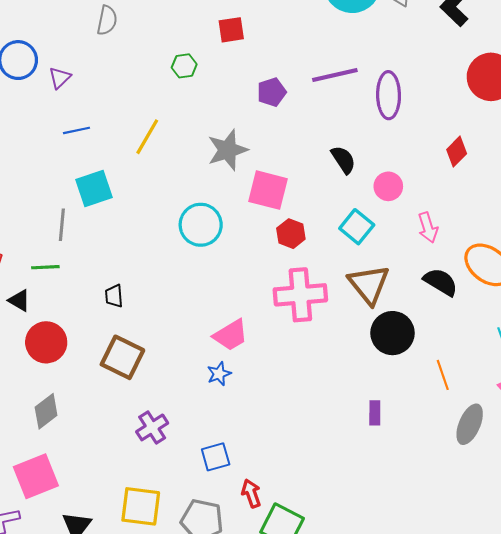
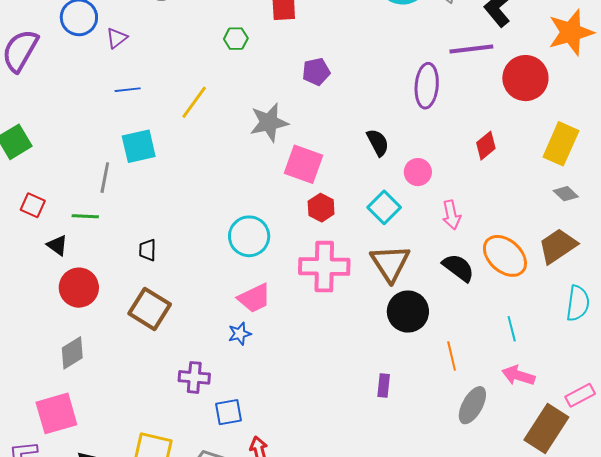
purple line: (335, 75) -> (471, 49), moved
cyan circle: (201, 225) -> (249, 236), moved
purple cross: (152, 427) -> (194, 377), moved, turned 32

